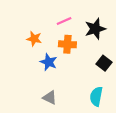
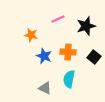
orange cross: (67, 44) -> (68, 52), moved
cyan semicircle: (96, 96) -> (69, 79), moved

